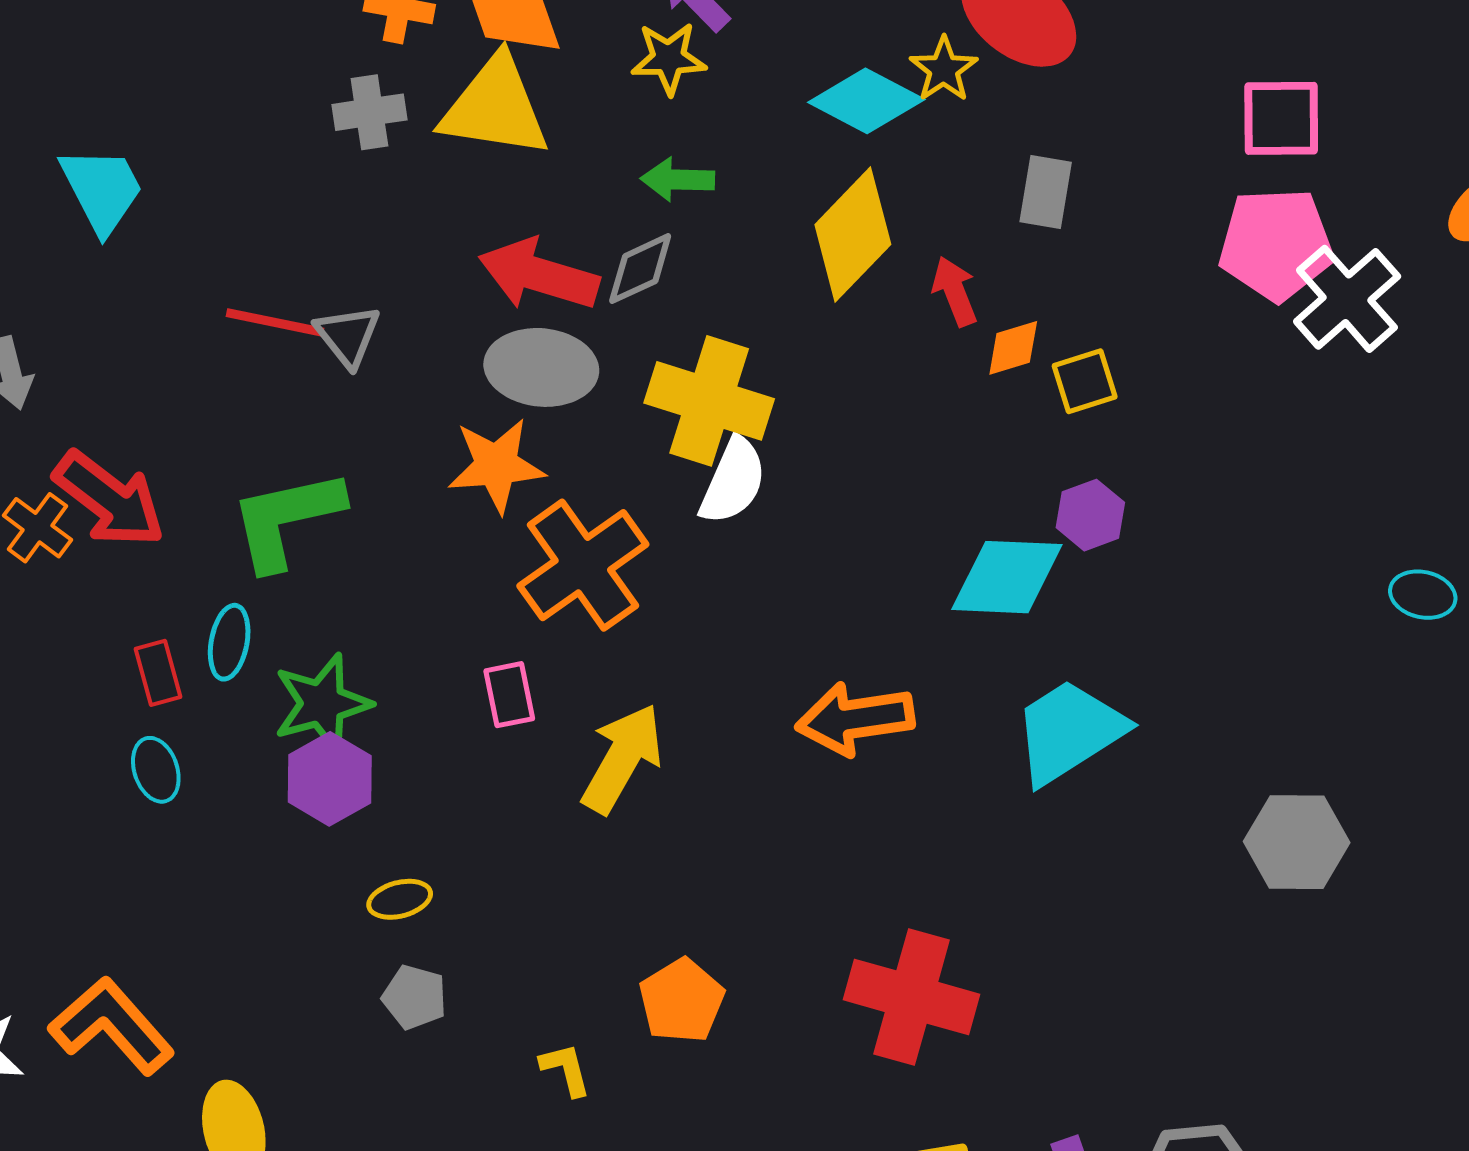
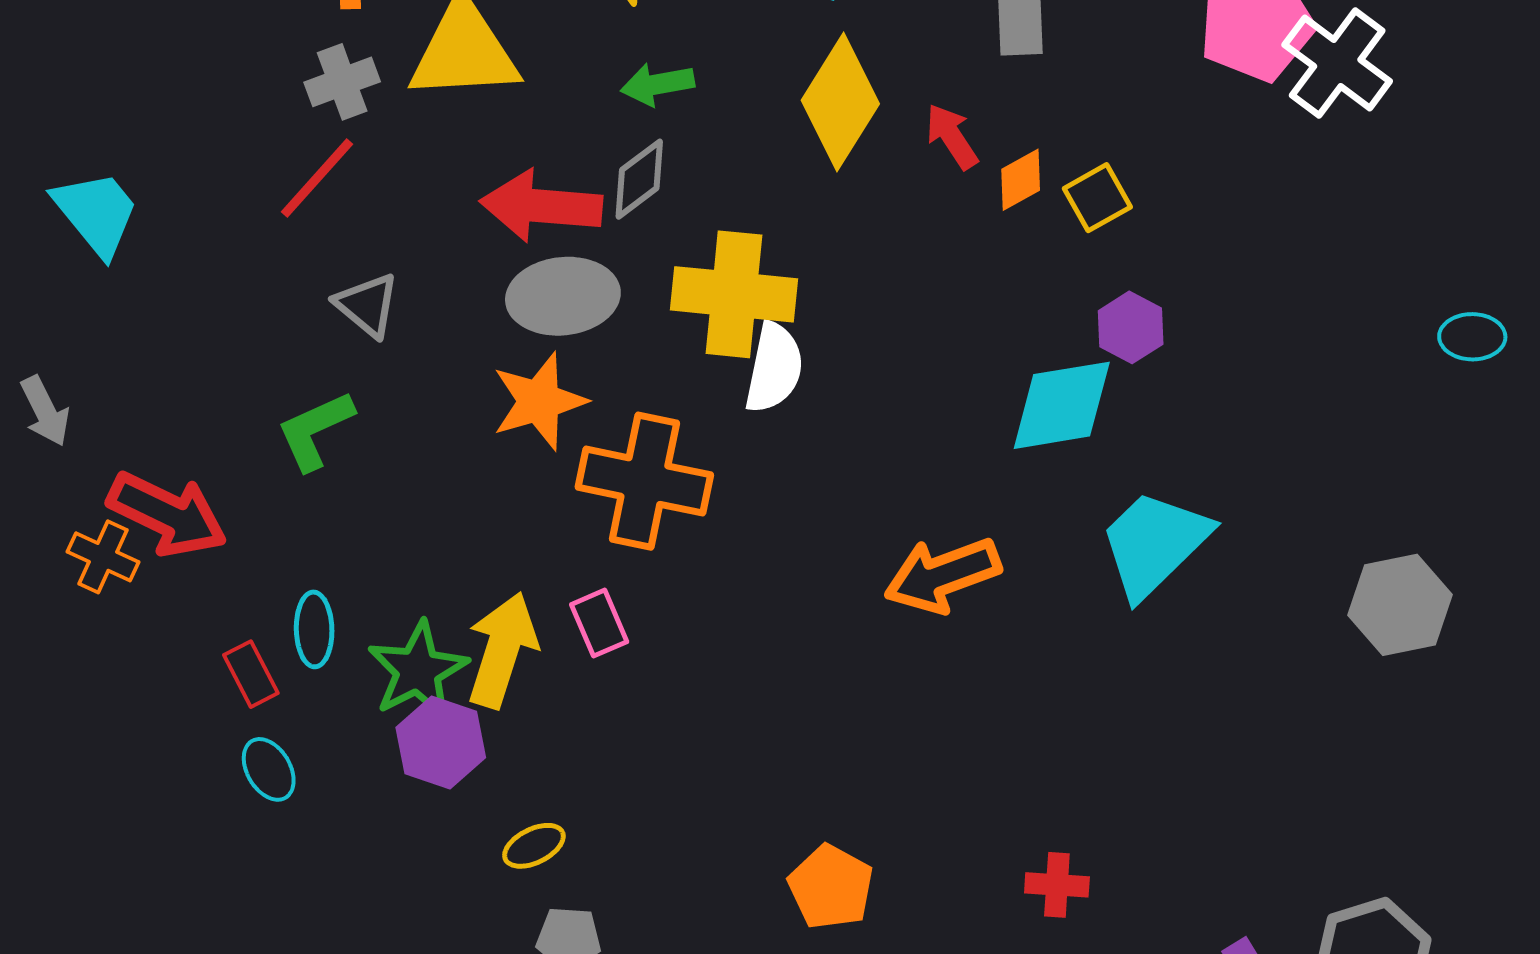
red line: (275, 322) -> (317, 178), moved, turned -48
green L-shape: (286, 519) -> (315, 430), moved, size x0.7
orange cross: (583, 565) -> (644, 481), turned -31
yellow arrow: (622, 758) -> (502, 650), moved
red cross: (911, 997) -> (1057, 885), moved, size x0.5

